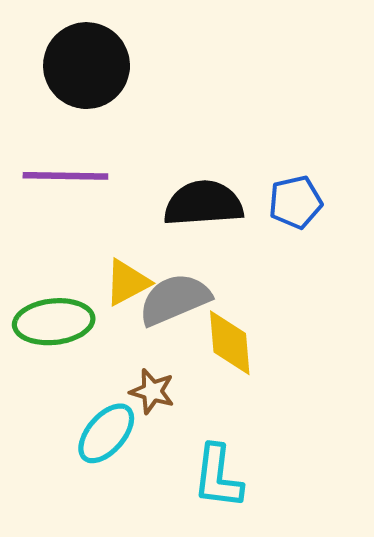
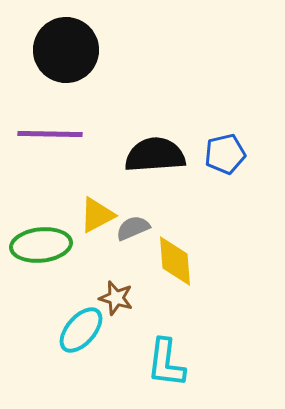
gray semicircle: (175, 299) -> (133, 228), size x0.6

